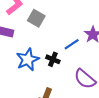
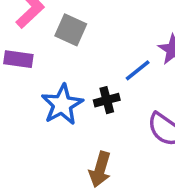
black cross: (53, 59) -> (107, 100), turned -32

